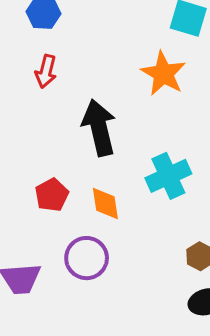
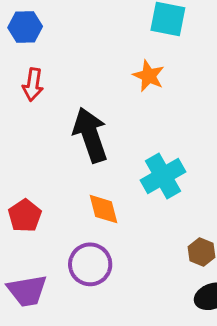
orange star: (163, 74) -> (149, 76), size x0.7
red pentagon: (52, 195) -> (25, 216), moved

